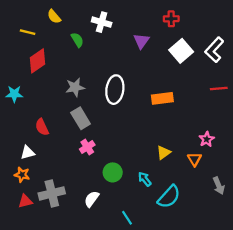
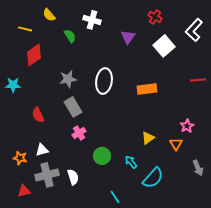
red cross: (171, 19) -> (155, 17), turned 32
white L-shape: (214, 50) -> (194, 30), moved
white triangle: (28, 153) -> (42, 150), moved
white semicircle: (92, 199) -> (73, 177), moved, turned 126
red triangle: (25, 201) -> (24, 191), moved

